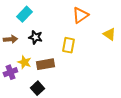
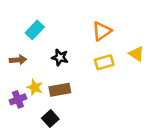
black star: (35, 37) -> (60, 57), moved
yellow rectangle: (68, 45) -> (104, 62), moved, turned 63

